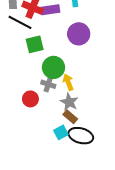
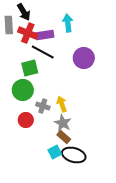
black line: (20, 22) -> (43, 52), moved
purple circle: (79, 34) -> (84, 58), moved
green circle: (53, 67) -> (23, 90), moved

